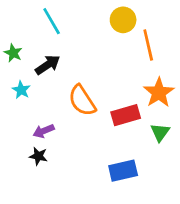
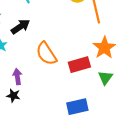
purple arrow: (44, 131) -> (17, 77), turned 105

